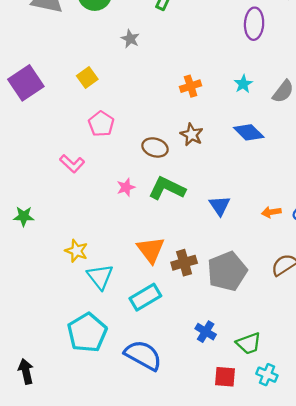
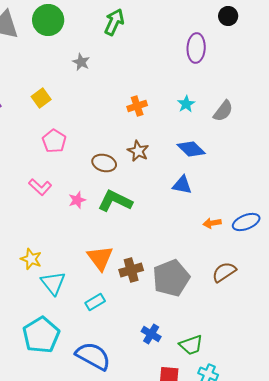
pink L-shape: (72, 164) -> (40, 187), moved
blue triangle: (220, 206) -> (182, 185), moved, turned -45
cyan rectangle: (145, 297) -> (95, 302), size x0.7

